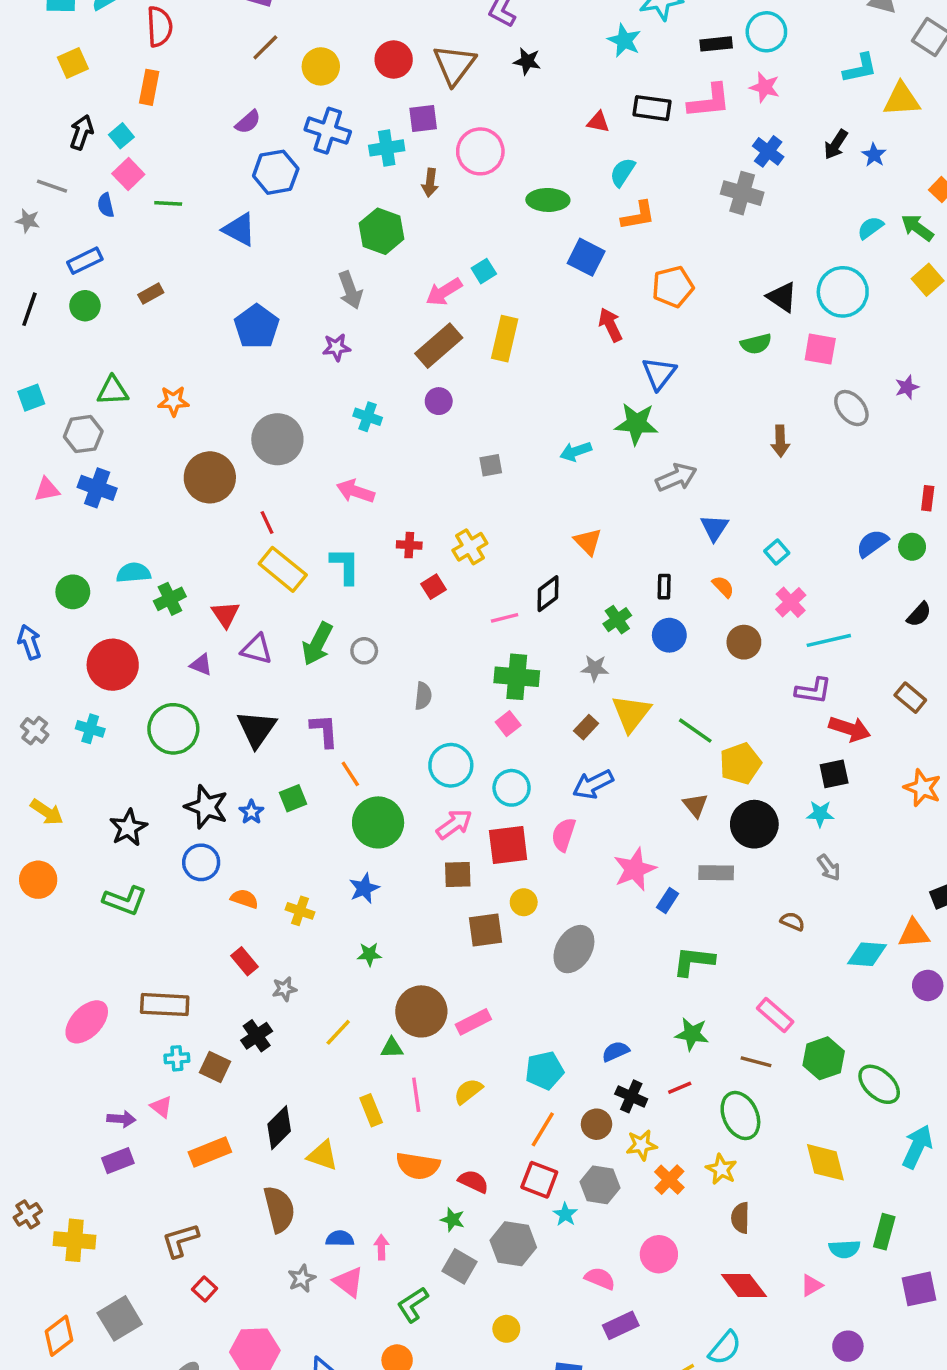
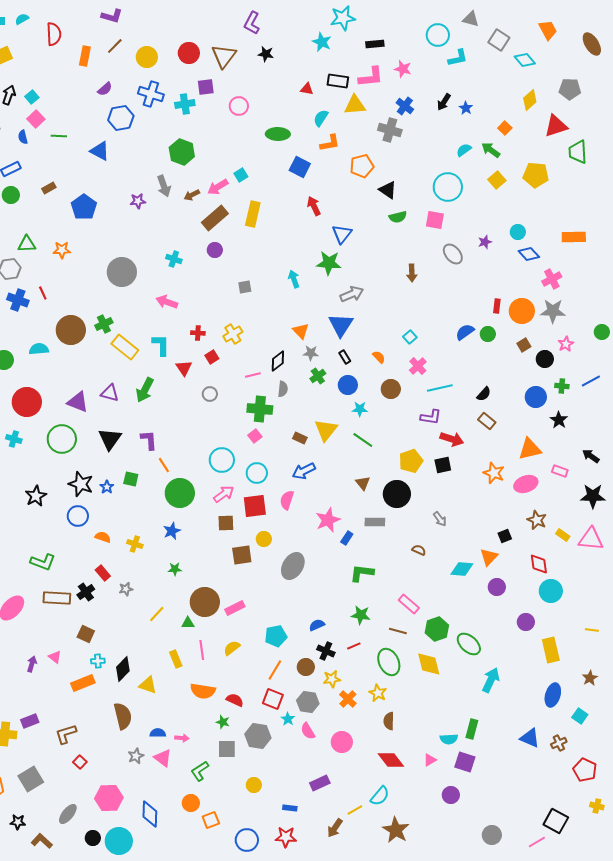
cyan circle: (766, 32) -> (438, 35), moved
orange rectangle: (149, 87) -> (85, 56), moved
yellow triangle: (902, 99) -> (355, 105), moved
pink circle: (480, 151) -> (239, 106), size x0.7
brown arrow: (430, 183) -> (192, 195), moved, turned 56
orange pentagon: (673, 287) -> (362, 166), moved
black triangle: (782, 297) -> (388, 190), moved
blue pentagon: (257, 327) -> (84, 207), moved
purple star: (336, 347) -> (138, 201), moved
cyan arrow: (576, 451) -> (294, 279), turned 90
brown circle: (210, 477) -> (71, 330), moved
red line: (267, 522) -> (43, 293), moved
blue triangle: (714, 528) -> (341, 325), moved, size x1.5
black rectangle: (664, 587) -> (345, 357), turned -32
green cross: (170, 599) -> (104, 324), moved
red triangle: (225, 614) -> (184, 368), moved
black semicircle: (919, 614) -> (484, 394), moved
gray circle: (364, 651) -> (210, 394), moved
purple triangle: (201, 665) -> (78, 402), size x1.6
gray star: (595, 668) -> (311, 353), moved
gray semicircle: (423, 696) -> (283, 389), moved
brown rectangle: (586, 727) -> (300, 438), turned 72
yellow pentagon: (740, 764) -> (411, 461), moved
green square: (293, 798) -> (131, 479), turned 35
cyan star: (820, 814) -> (360, 409), moved
green L-shape: (125, 901) -> (43, 562), moved
orange triangle: (914, 933) -> (489, 557), turned -42
black cross: (257, 1036) -> (86, 592), moved
cyan cross: (177, 1058) -> (98, 661), moved
purple arrow: (121, 1119) -> (32, 664), turned -77
purple rectangle: (118, 1161) -> (30, 721), moved
yellow diamond: (825, 1162) -> (429, 664), moved
pink arrow: (381, 1247) -> (182, 738), turned 96
gray square: (460, 1266) -> (227, 749), turned -30
pink semicircle: (600, 1279) -> (308, 731), moved, turned -144
purple square: (919, 1289) -> (465, 762), moved, turned 30

